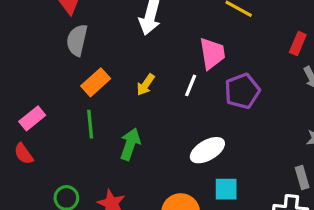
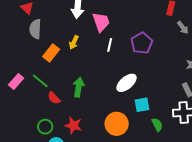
pink trapezoid: (212, 54) -> (101, 22), moved
yellow arrow: (146, 85) -> (74, 42), moved
green line: (90, 124) -> (40, 81), moved, turned -36
red semicircle: (24, 154) -> (54, 98), moved

